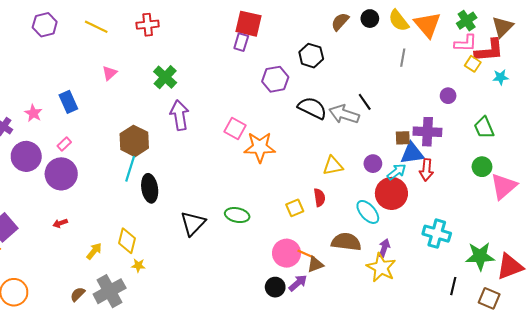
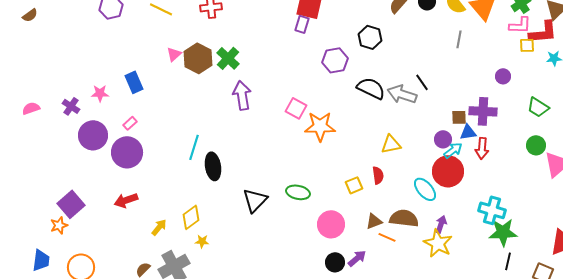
yellow square: (473, 64) -> (527, 45), turned -35
pink star: (33, 113) -> (100, 93), turned -30
green trapezoid: (484, 128) -> (538, 107), turned -35
brown hexagon: (134, 141) -> (198, 58), moved
blue triangle: (412, 153) -> (468, 132), size x0.7
purple circle: (373, 164) -> (443, 139), moved
red arrow: (60, 223) -> (126, 200), size x1.6
yellow diamond: (127, 241) -> (191, 217), turned 40
pink circle: (287, 253) -> (331, 224), moved
orange line: (306, 254) -> (387, 237), moved
green star: (480, 256) -> (503, 232), moved
brown triangle: (315, 264) -> (374, 221), moved

